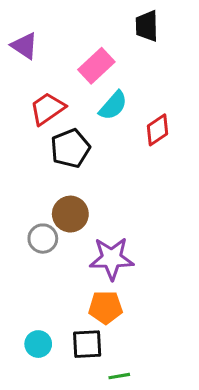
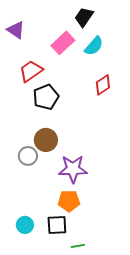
black trapezoid: (147, 26) -> (84, 17), moved, turned 35
cyan semicircle: (113, 105) -> (94, 46), moved

